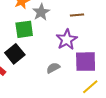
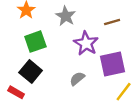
gray star: (41, 12) -> (66, 16), moved
brown line: (77, 15) -> (112, 22), moved

